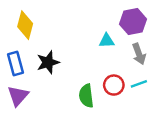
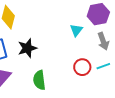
cyan triangle: (107, 41) -> (76, 30), turned -48
green semicircle: (86, 96) -> (39, 80), moved

